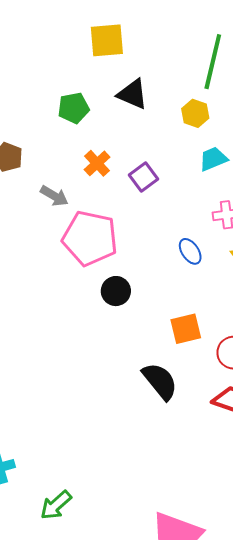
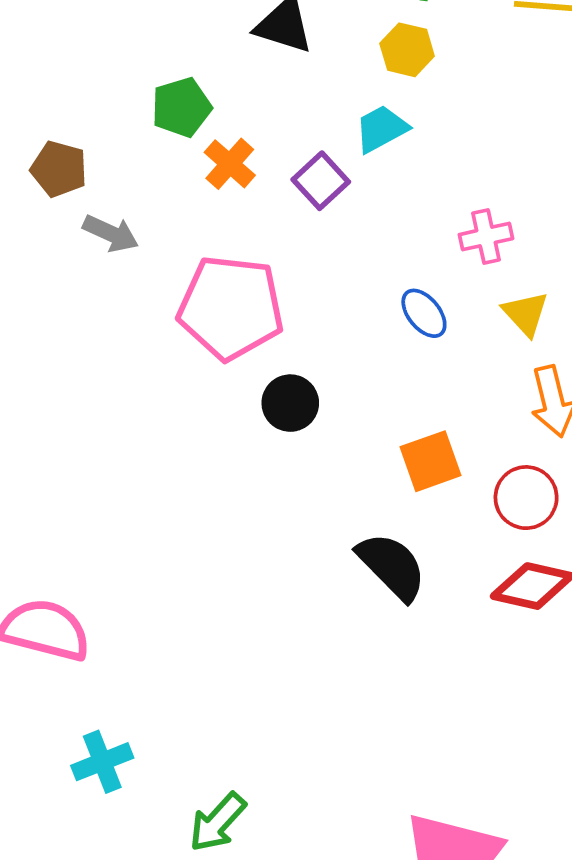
green pentagon: (74, 108) -> (181, 107), moved
cyan trapezoid: (213, 159) -> (381, 129), moved
gray arrow: (54, 196) -> (111, 233), moved

